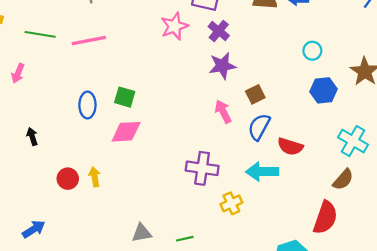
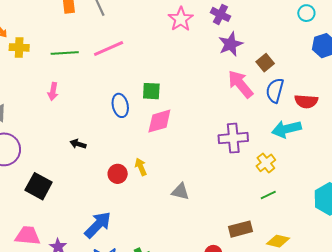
pink arrow: (223, 111) -> (240, 84), size x1.4
black arrow: (32, 136) -> (78, 144), turned -42
blue arrow: (34, 229) -> (98, 225), size x1.4
gray triangle: (142, 233) -> (180, 192), moved, turned 36
green line: (185, 239) -> (268, 195), moved

